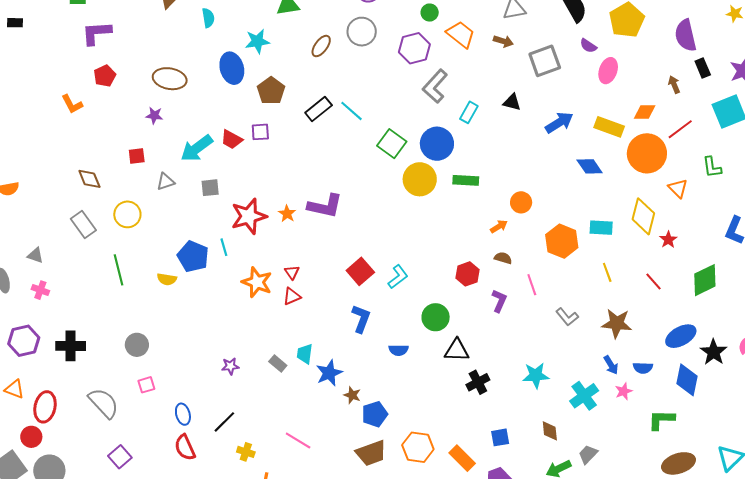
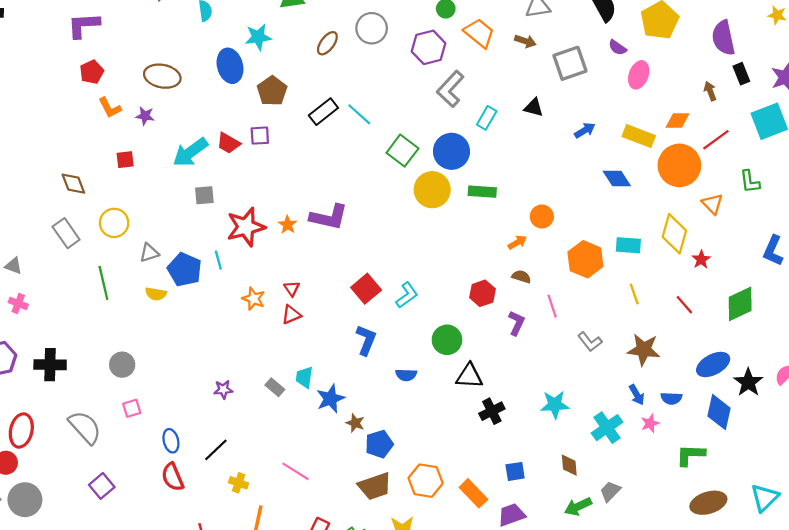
orange L-shape: (72, 104) -> (110, 108), moved
blue arrow: (559, 122) -> (585, 130), size x0.7
gray triangle: (165, 182) -> (149, 253), moved
orange star: (257, 282) -> (254, 299), size x0.7

